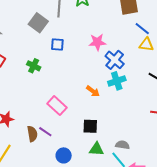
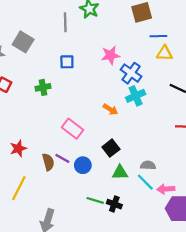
gray square: (38, 23) -> (23, 42), moved
blue line: (142, 29) -> (158, 36), turned -35
green cross: (34, 66) -> (43, 87), turned -32
black square: (90, 126) -> (111, 148), turned -35
blue circle: (64, 155) -> (83, 165), moved

